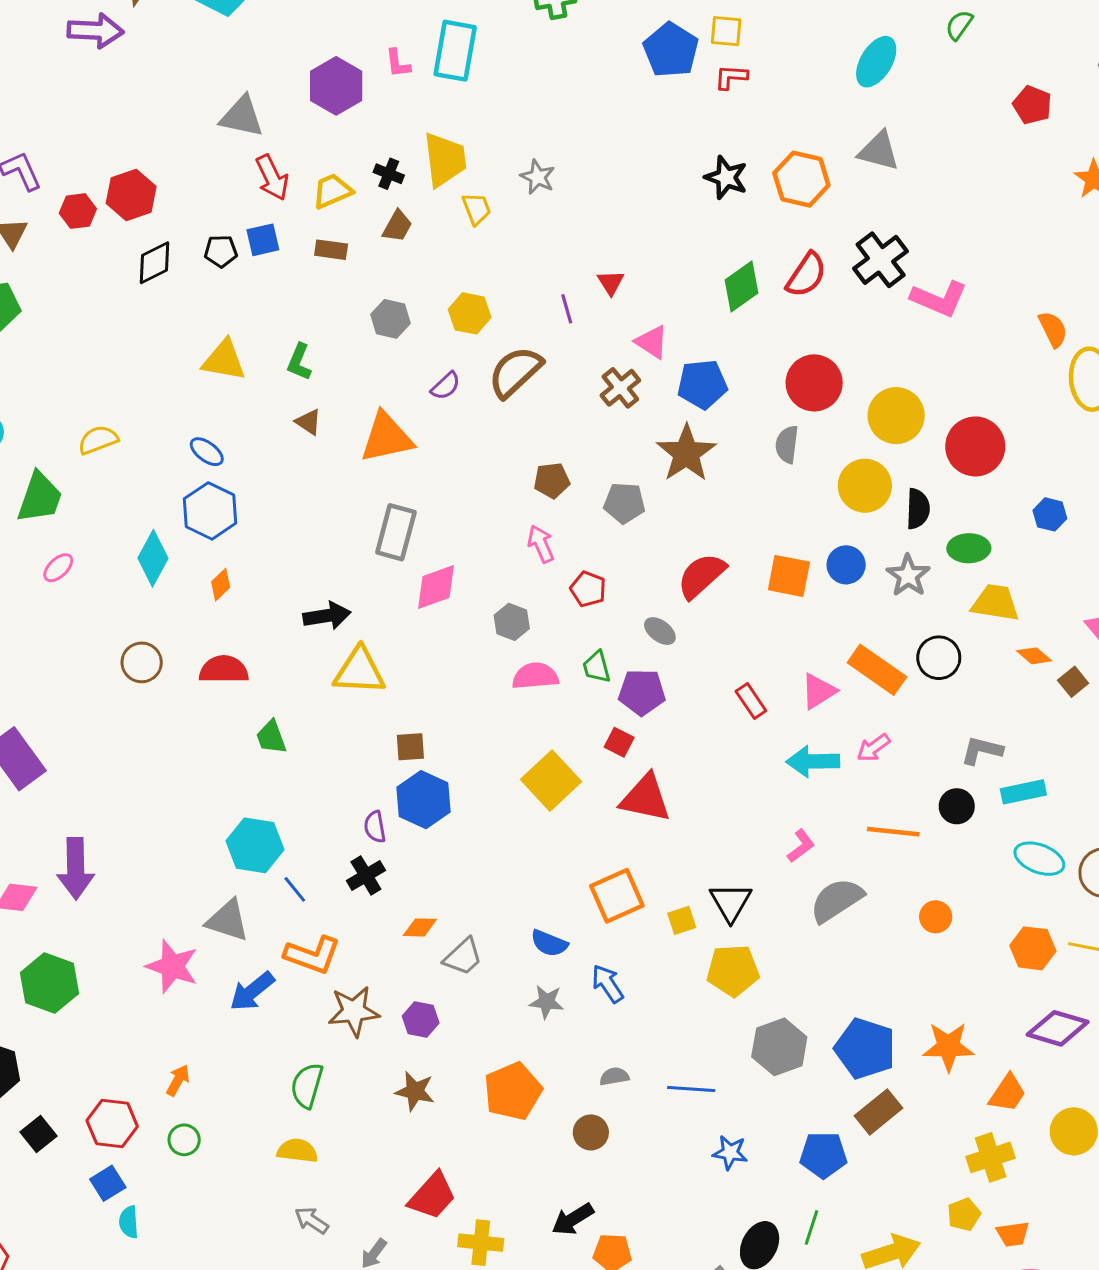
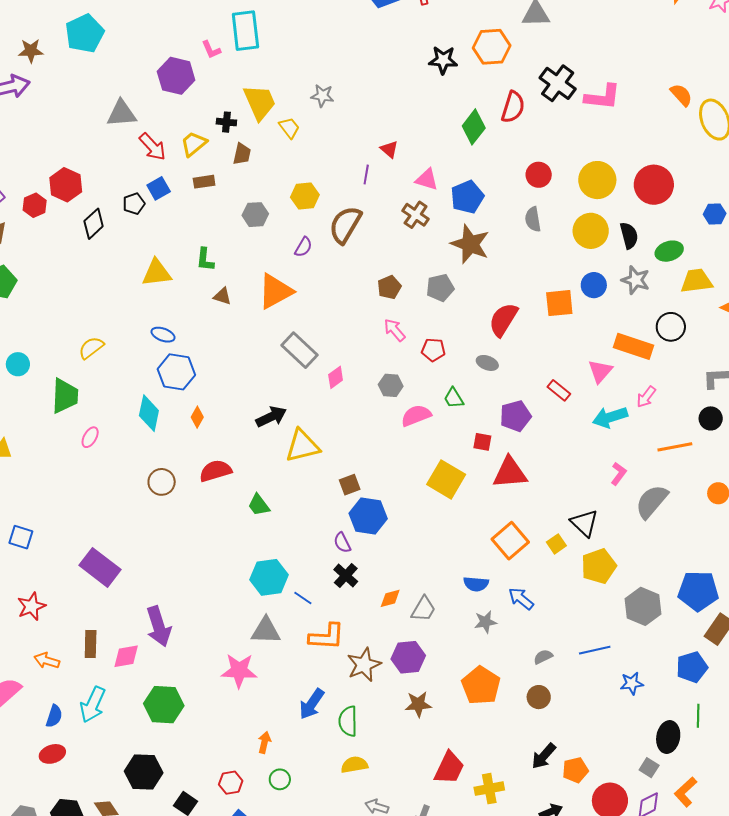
purple line: (567, 309) -> (366, 175), turned 42
red circle: (814, 383) -> (539, 175), size x0.7
gray rectangle: (396, 532) -> (299, 350), turned -45
pink diamond: (436, 587) -> (336, 377), size x0.7
purple pentagon: (642, 692) -> (516, 416), moved
blue arrow: (252, 991) -> (312, 704), moved
purple hexagon: (421, 1020) -> (408, 657), size x1.4
red hexagon: (112, 1123) -> (231, 783), size x0.7

